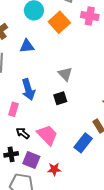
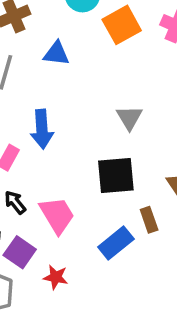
gray triangle: (65, 74) -> (129, 118), moved
black square: (60, 98) -> (116, 175), moved, size x1.6

